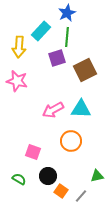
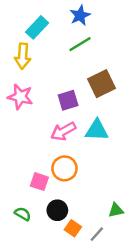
cyan rectangle: (41, 31) -> (37, 27), moved
green line: (67, 37) -> (80, 44), turned 54
purple square: (57, 58) -> (68, 100), moved
orange circle: (71, 141) -> (64, 168), moved

